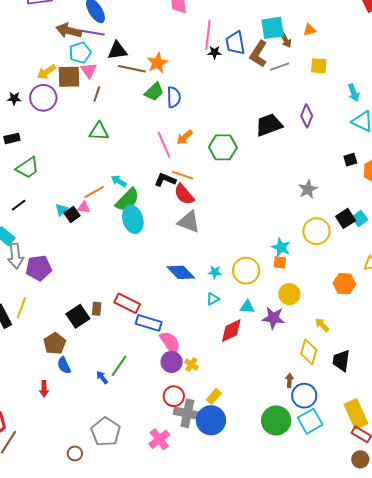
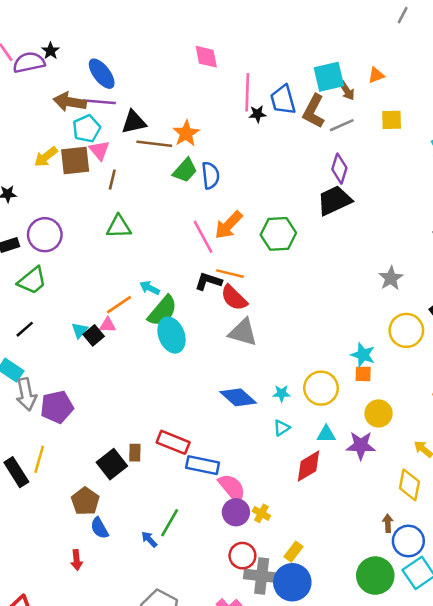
purple circle: (43, 98) -> (45, 235), moved
purple diamond: (307, 116) -> (339, 169), moved
orange arrow: (185, 137) -> (229, 225), size x1.4

